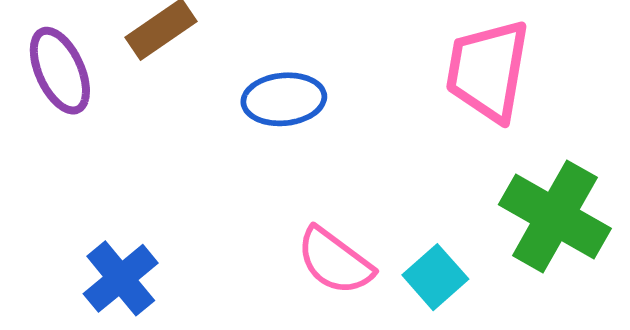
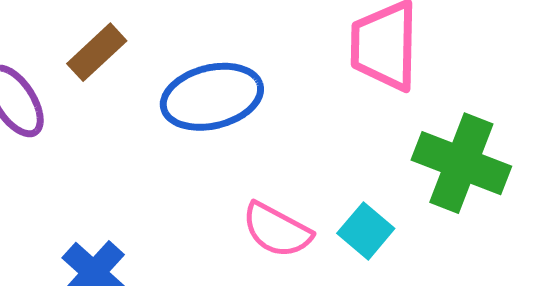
blue ellipse: (284, 99) -> (212, 97), size x1.4

